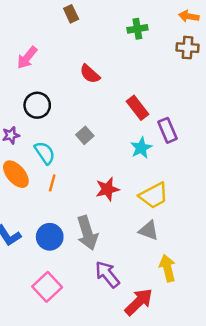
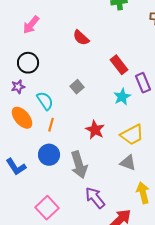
black circle: (37, 105) -> (28, 63), moved
red star: (107, 189) -> (95, 130), turned -30
blue circle: (50, 237) -> (49, 155), moved

